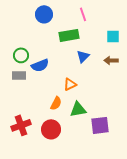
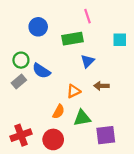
blue circle: (44, 14) -> (38, 27), moved
brown arrow: (111, 60) -> (101, 86), moved
blue semicircle: (40, 65) -> (41, 71), turned 54
gray rectangle: (19, 75) -> (19, 82), turned -40

